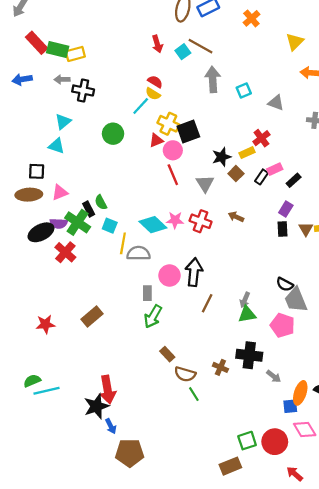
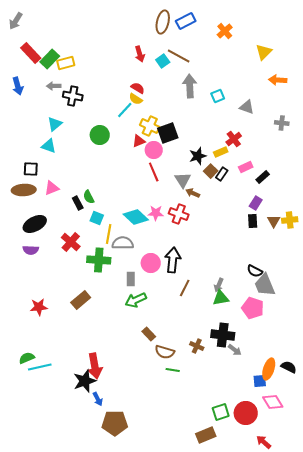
green rectangle: (58, 49) -> (50, 59), turned -60
blue arrow: (22, 79) -> (18, 86), turned -96
black rectangle: (261, 177) -> (222, 174), moved
brown arrow: (236, 217) -> (193, 193), moved
green cross: (78, 222) -> (99, 260), moved, turned -30
purple semicircle: (59, 223) -> (31, 250), moved
red cross: (65, 252) -> (71, 242), moved
green arrow: (153, 316) -> (136, 300), turned 35
gray arrow: (274, 376) -> (235, 350), moved
green line: (194, 394) -> (173, 370), turned -48

